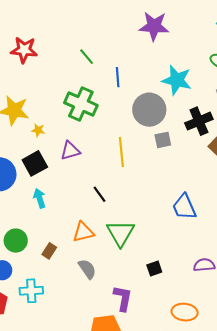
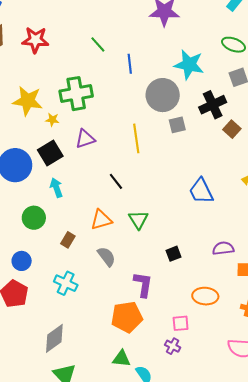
green cross: (81, 104) -> (76, 94), moved, turned -32
green triangle: (120, 233) -> (138, 220), size x0.7
green circle: (16, 241) -> (34, 218), moved
cyan cross: (31, 291) -> (66, 283), moved, turned 30

